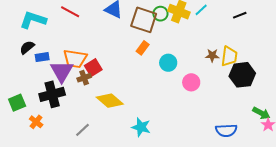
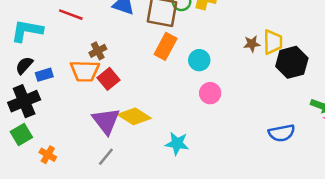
orange rectangle: (143, 48) -> (166, 46), size x1.5
purple triangle: (62, 71) -> (106, 121), moved
brown cross: (84, 78) -> (98, 51), moved
pink circle: (191, 82) -> (210, 93), moved
black cross: (52, 94) -> (24, 101), moved

